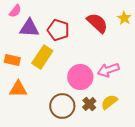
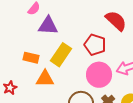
red pentagon: (58, 30) -> (95, 45), moved
orange triangle: (18, 89) -> (45, 79), moved

